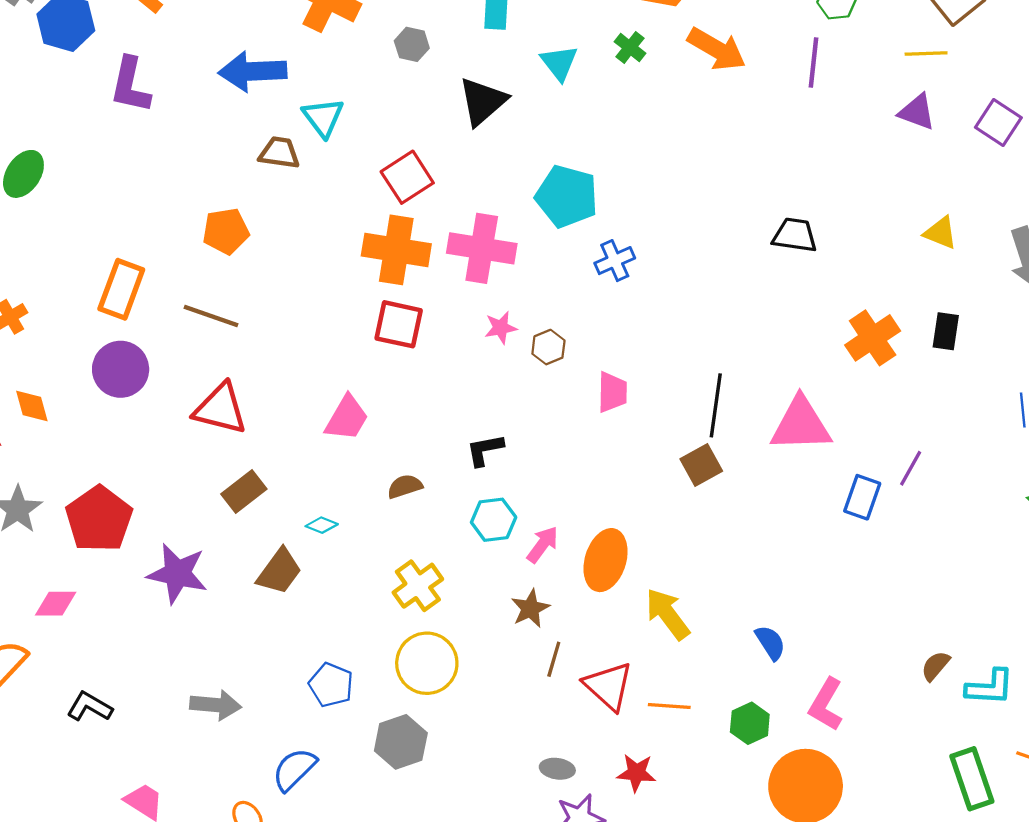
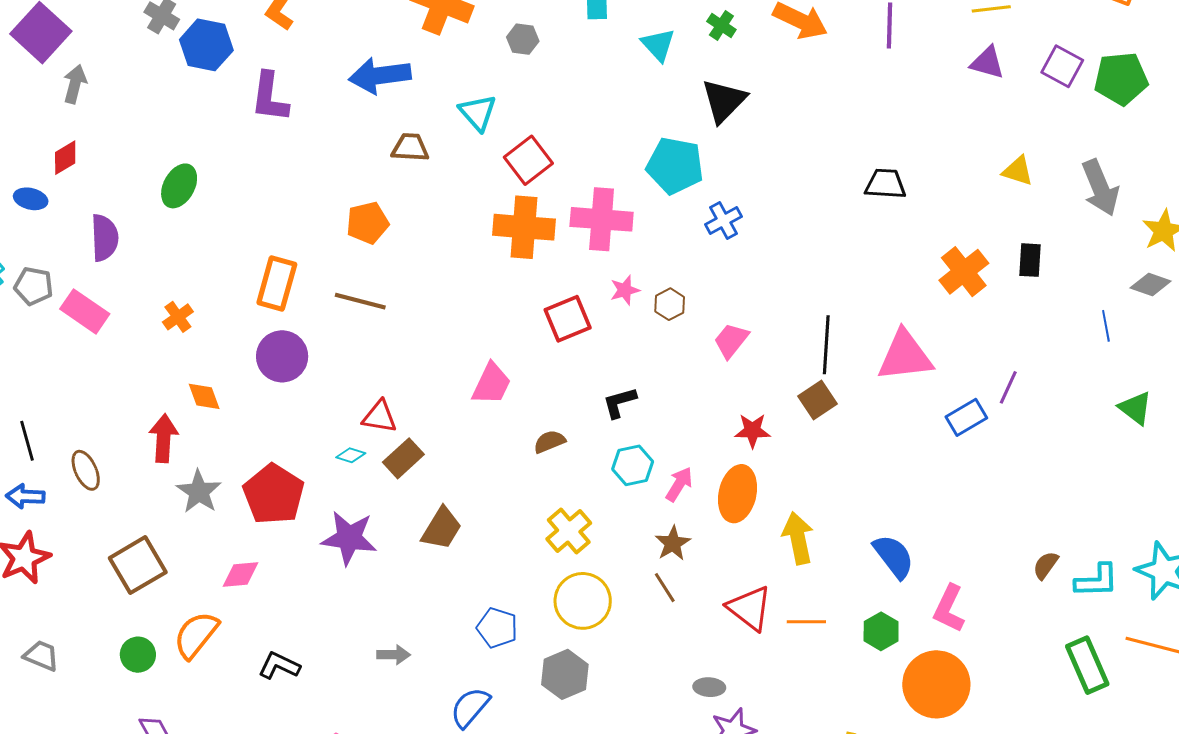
black triangle: (483, 101) -> (724, 101), moved
cyan triangle: (323, 117) -> (478, 113), moved
red square: (399, 324) -> (568, 319), moved, turned -30
pink trapezoid: (612, 392) -> (731, 340), turned -138
red triangle: (220, 409) -> (380, 417), moved, size x0.7
blue rectangle: (862, 497) -> (966, 417), turned 45
cyan diamond: (322, 525) -> (351, 455), moved
yellow arrow: (668, 614) -> (798, 538), turned 30
blue semicircle: (770, 643) -> (894, 556), size x1.4
brown line: (554, 659) -> (665, 588), moved, turned -44
gray arrow: (216, 705) -> (394, 655), size x0.7
red star: (636, 773) -> (752, 431), moved

